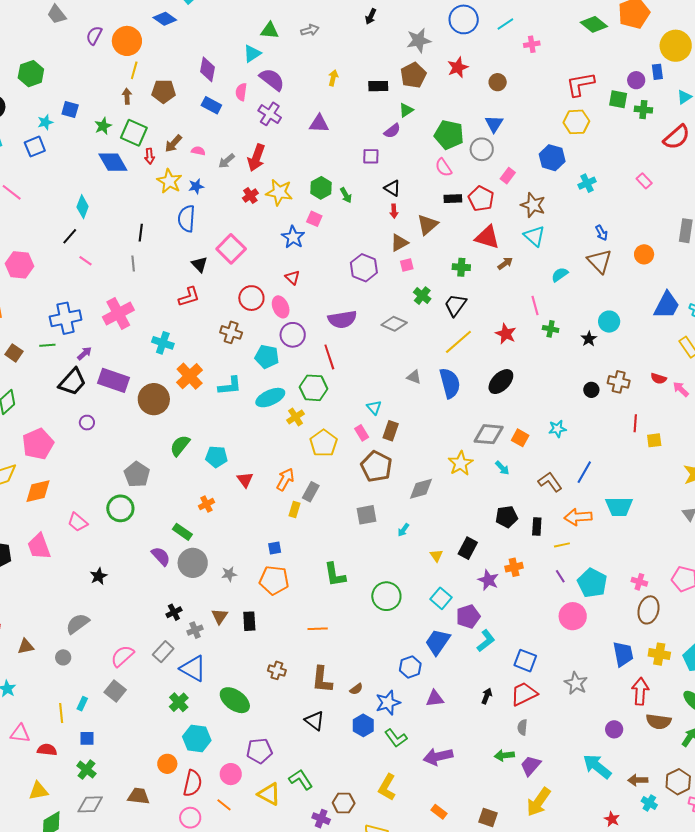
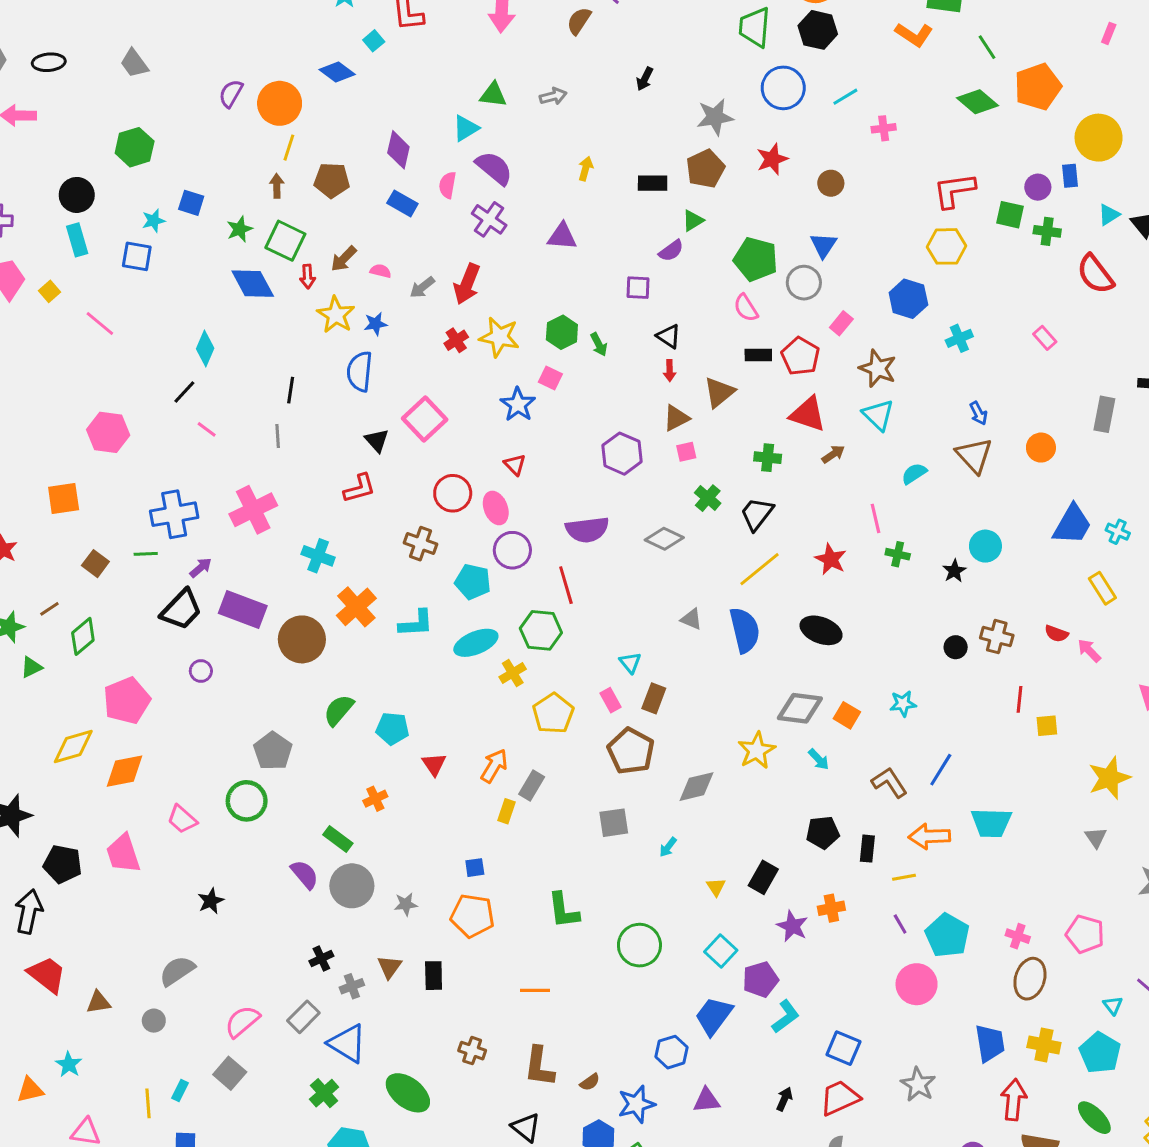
gray trapezoid: (57, 14) -> (134, 63), moved
red semicircle: (677, 137) -> (1095, 274), turned 92
blue square: (35, 147) -> (137, 256), turned 30
black ellipse: (501, 382) -> (821, 630), turned 64

